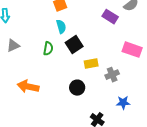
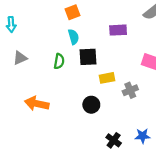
purple rectangle: (110, 17) -> (118, 30), moved, turned -35
black square: (74, 45) -> (88, 57), turned 30
blue star: (123, 103) -> (143, 136), moved

